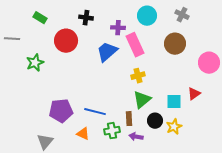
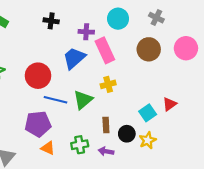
red circle: (66, 41) -> (38, 76), moved
pink circle: (209, 63) -> (186, 48), moved
green triangle: (142, 100) -> (83, 100), moved
cyan square: (174, 102) -> (148, 113), turned -35
purple pentagon: (61, 111) -> (38, 124), moved
blue line: (95, 112) -> (56, 100), moved
brown rectangle: (129, 119) -> (106, 125), moved

